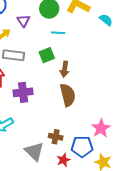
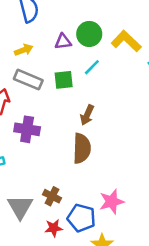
purple triangle: (23, 21) -> (63, 42), moved, turned 40
cyan line: (58, 33) -> (92, 67), turned -64
green square: (47, 55) -> (64, 80), moved

